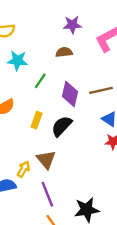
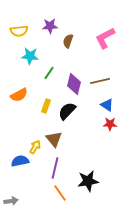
purple star: (72, 25) -> (50, 26), moved
brown semicircle: (64, 52) -> (68, 41), moved, turned -64
purple line: (47, 194) -> (55, 168), turned 35

